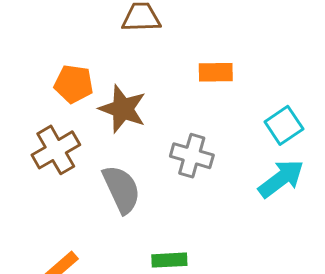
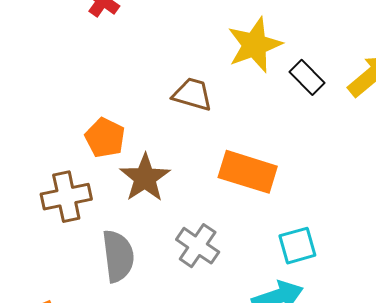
orange rectangle: (216, 72) -> (248, 172), size x1.6

